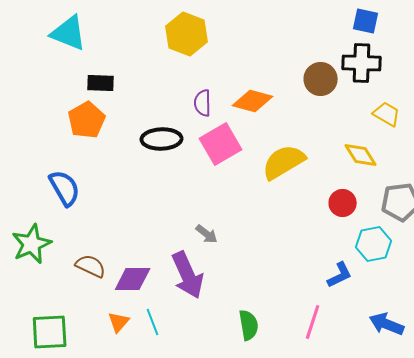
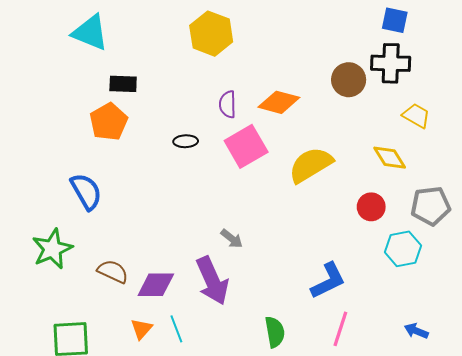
black ellipse: (162, 139) -> (186, 141), size x0.6
blue L-shape: (340, 275) -> (328, 281), moved, size x1.4
blue arrow: (387, 324) -> (416, 331), size x0.7

